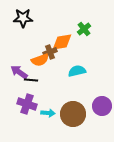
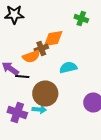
green cross: (84, 29) -> (81, 18), moved, turned -32
purple cross: (27, 104) -> (17, 112), moved
brown circle: (73, 114) -> (45, 94), moved

